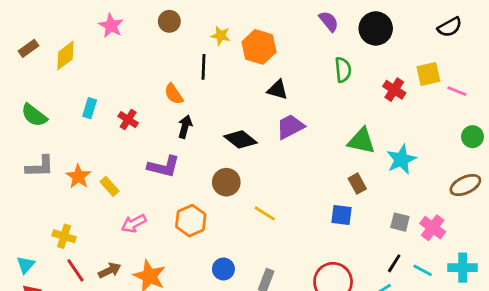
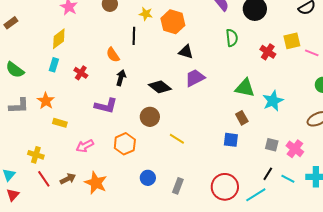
yellow diamond: (65, 56) -> (59, 39), moved
orange star: (78, 176) -> (46, 101), moved
yellow rectangle: (110, 186) -> (60, 123), moved, turned -32

